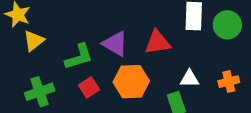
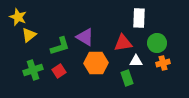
green circle: (227, 25) -> (157, 43), moved
red triangle: (157, 42) -> (123, 43), moved
red square: (89, 87) -> (59, 71), moved

